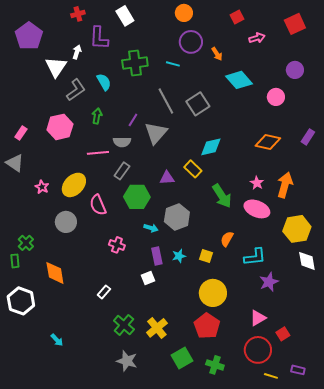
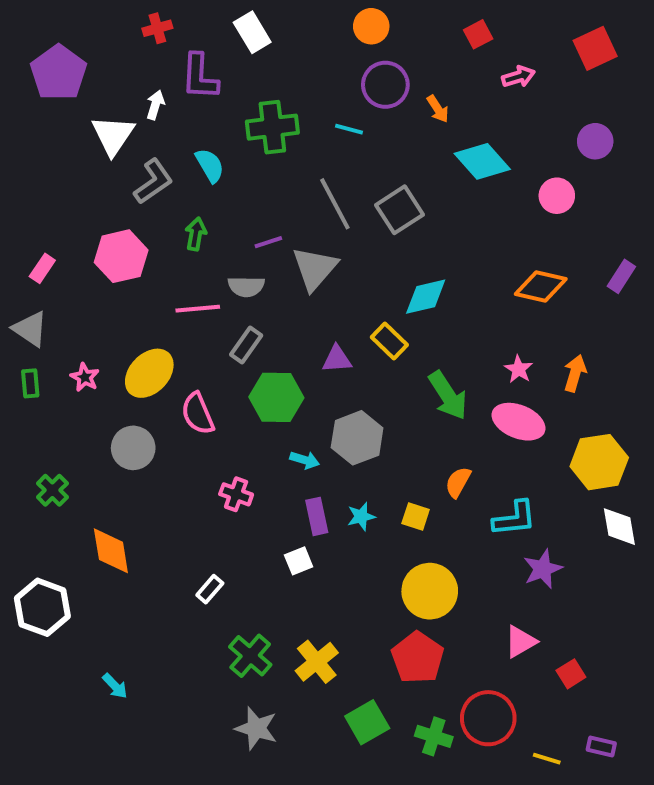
purple line: (133, 120) -> (268, 242), turned 40
orange arrow: (285, 185) -> (575, 373), size x0.7
green rectangle: (15, 261) -> (30, 383), moved
red circle: (258, 350) -> (488, 718), moved

